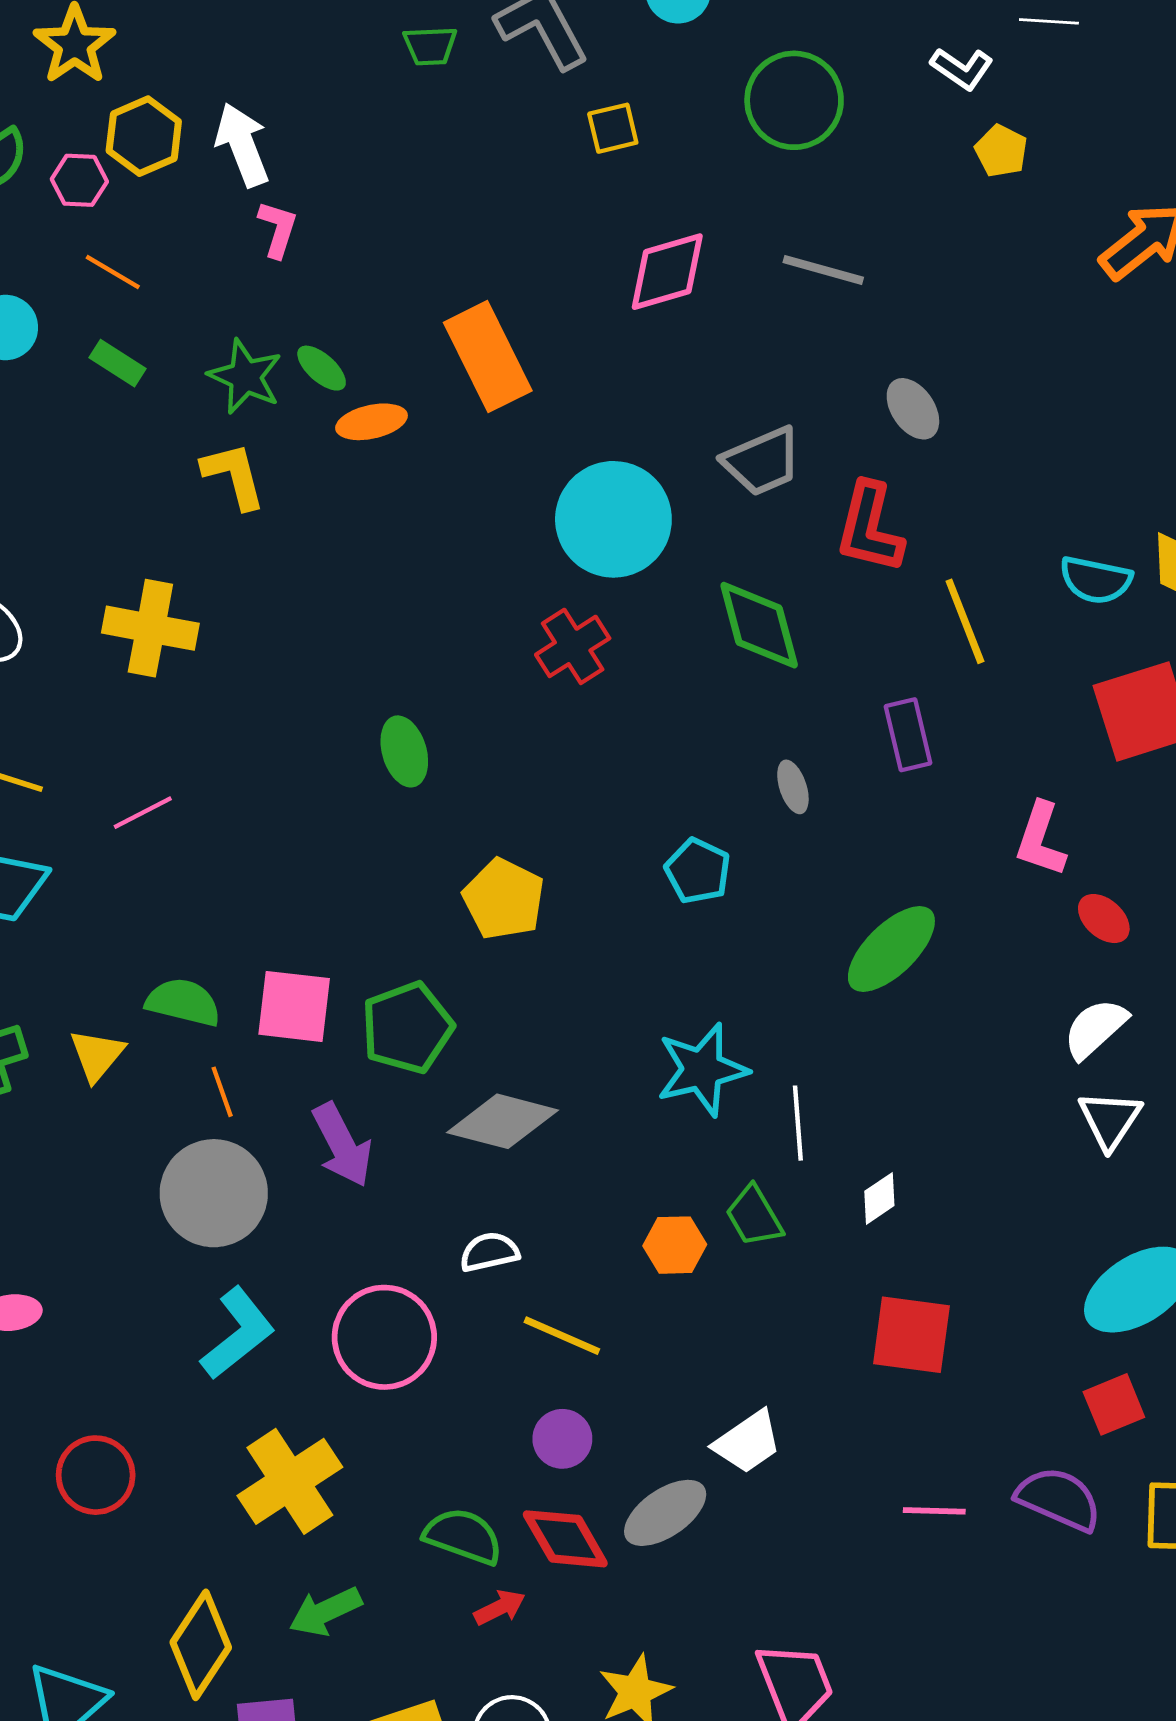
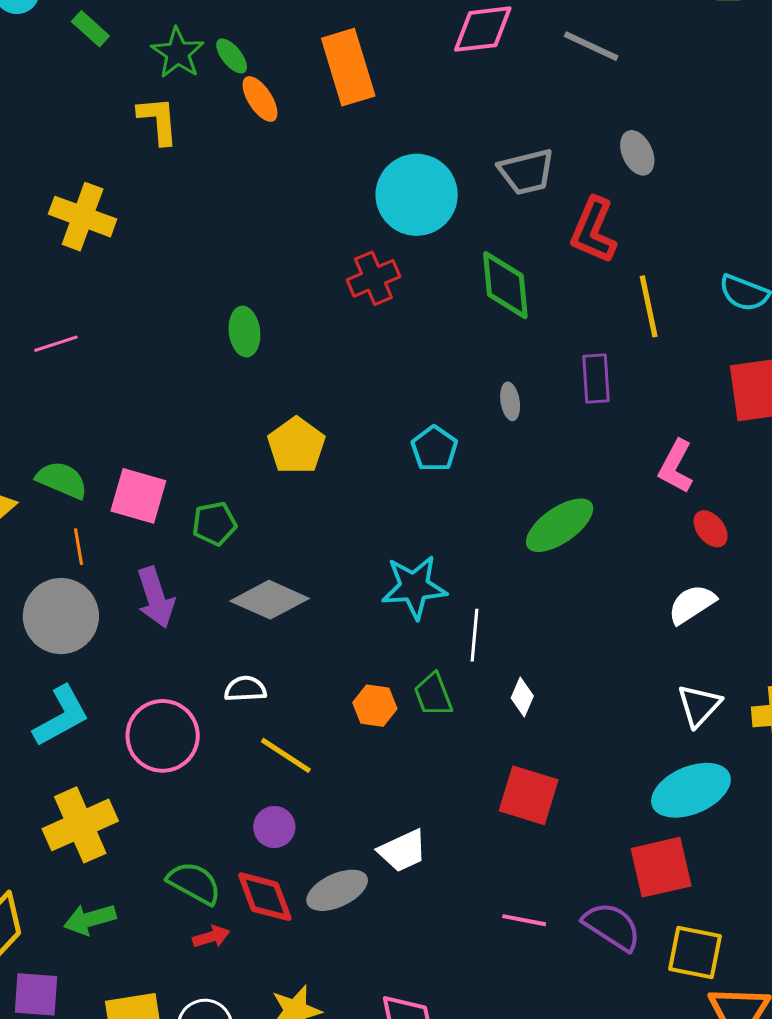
orange ellipse: (372, 422) -> (260, 99), turned 60
green pentagon: (407, 1028) -> (214, 524), size x0.7
white triangle: (1110, 1120) -> (699, 705), moved
white diamond: (879, 1198) -> (522, 697), turned -42
red square: (1114, 1404) -> (661, 867), size x1.5

